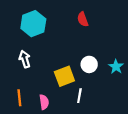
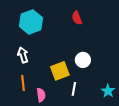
cyan star: (116, 67) -> (108, 91), moved
orange line: (19, 98) -> (23, 83), moved

